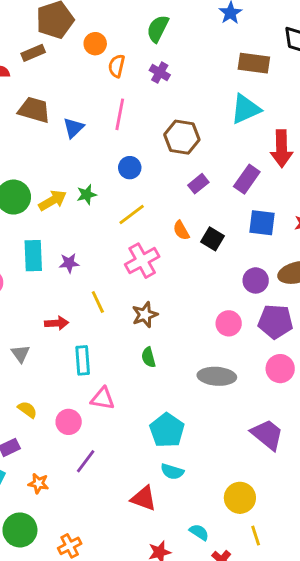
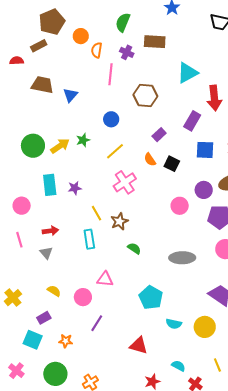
brown rectangle: (254, 63) -> (155, 42), moved
pink line: (120, 114) -> (110, 74), moved
purple rectangle: (198, 184) -> (159, 135), moved
brown star: (145, 315) -> (119, 221), moved
red arrow: (57, 323) -> (50, 231), moved
pink circle: (229, 323) -> (180, 206), moved
green semicircle: (148, 357) -> (134, 248), turned 144
cyan rectangle: (83, 360) -> (89, 239), moved
cyan semicircle: (172, 472) -> (174, 324), moved
yellow circle: (240, 498) -> (205, 327), moved

